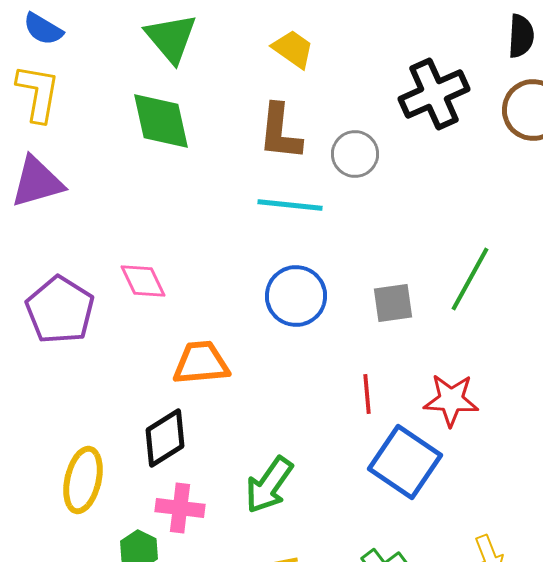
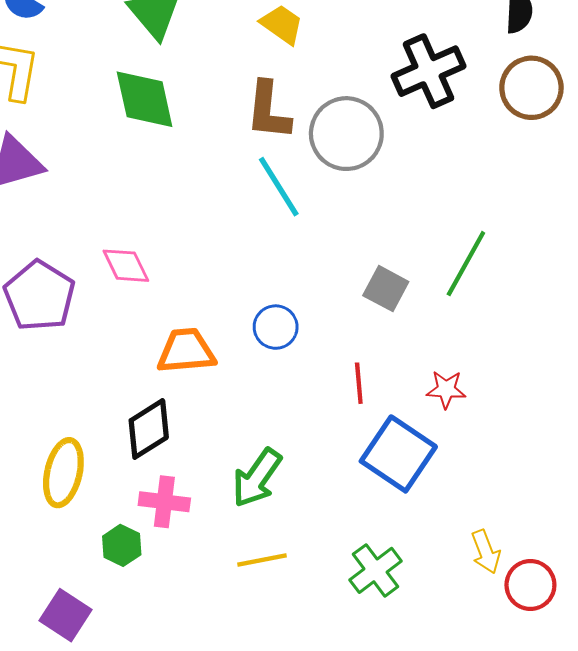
gray circle: (355, 154) -> (346, 134), size x1.5
cyan line: (290, 205) -> (279, 187), turned 52
blue circle: (296, 296) -> (276, 327), moved, size x0.7
gray square: (393, 303) -> (386, 289), turned 36
red star: (451, 400) -> (446, 389), size x0.7

